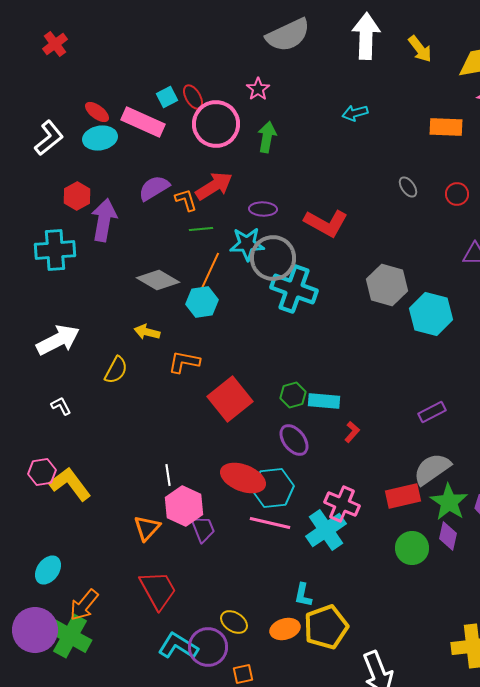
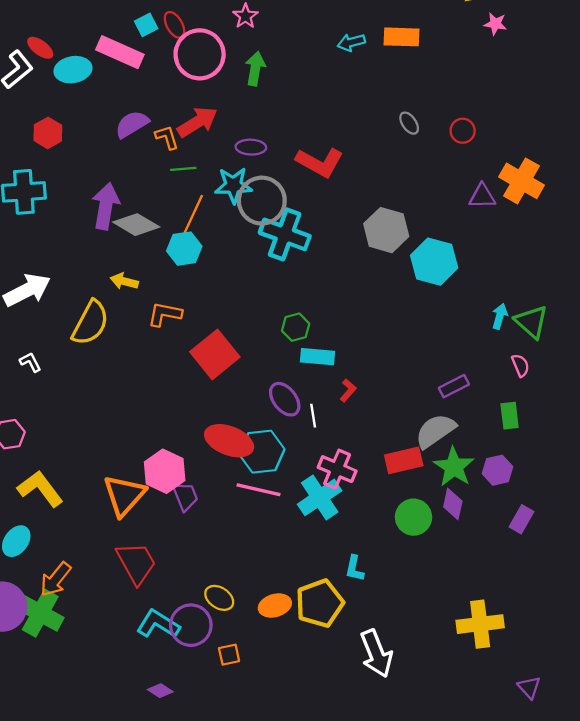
red ellipse: (97, 112) -> (40, 48), moved
orange rectangle: (446, 127) -> (401, 37), moved
purple arrow: (104, 220) -> (106, 206), moved
yellow semicircle: (116, 370) -> (90, 323), size x1.5
green hexagon: (293, 395) -> (296, 327), moved
purple rectangle: (432, 412) -> (454, 386), moved
white line: (168, 475) -> (313, 416), moved
yellow L-shape: (70, 484) -> (40, 489), moved
orange triangle: (147, 528) -> (124, 495), size x1.5
cyan L-shape: (303, 595) -> (355, 568), moved

